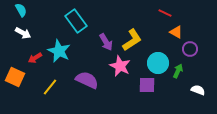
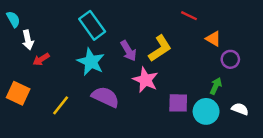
cyan semicircle: (21, 10) -> (13, 19), moved
red line: (165, 13) -> (189, 16), moved
white arrow: (23, 33) -> (28, 40), turned 49
cyan star: (59, 51) -> (91, 62), moved
red arrow: (35, 58) -> (41, 59), moved
cyan circle: (158, 63) -> (206, 111), moved

